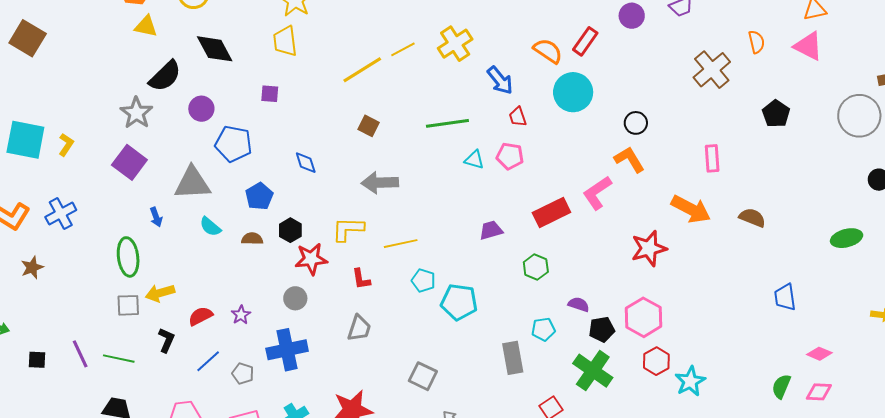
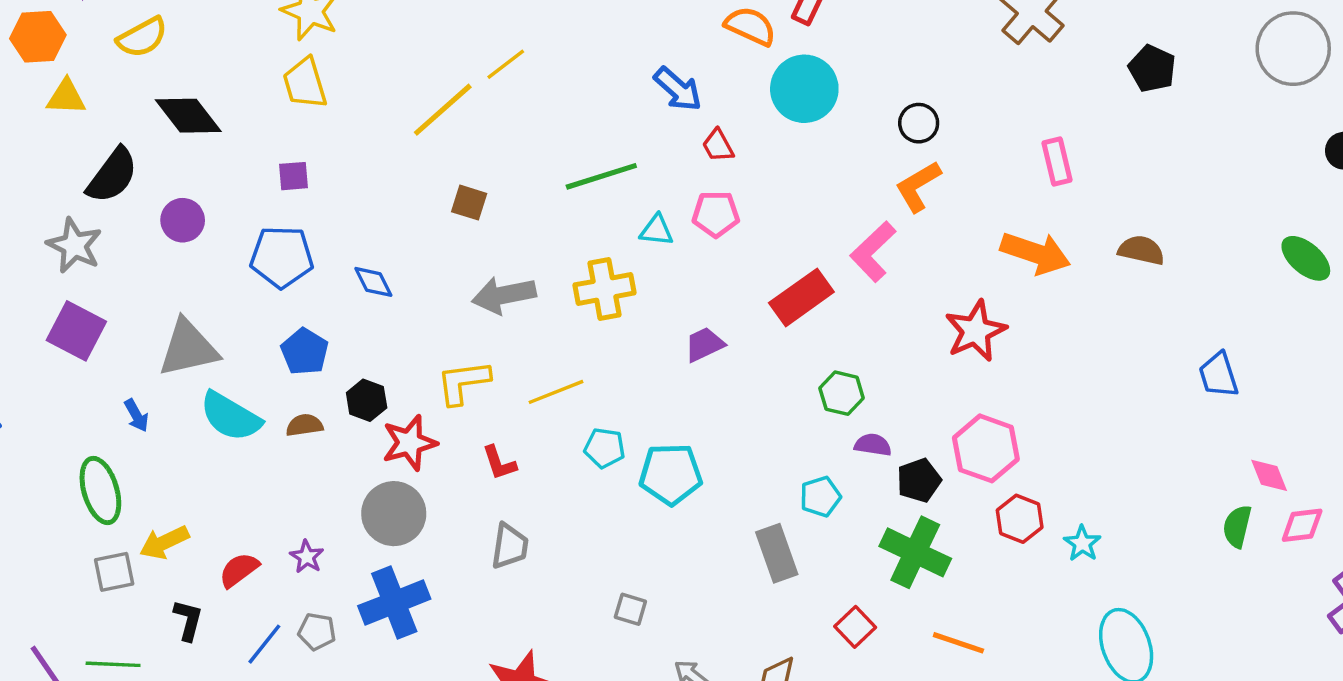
yellow cross: (455, 44) -> (604, 289), moved, turned 32
blue pentagon: (233, 144) -> (282, 257), moved
orange L-shape: (629, 159) -> (918, 186), turned -80
cyan semicircle: (210, 227) -> (231, 416), size x1.6
green ellipse: (847, 238) -> (1306, 258), turned 64
green hexagon: (536, 267) -> (842, 393), moved
gray circle: (295, 298) -> (394, 514), size x1.6
pink diamond: (819, 354) -> (1269, 475), moved, turned 55
gray pentagon: (243, 374) -> (317, 631), moved
gray square: (423, 376) -> (630, 609), size x0.7
cyan star: (690, 381) -> (1082, 543), size x0.7

